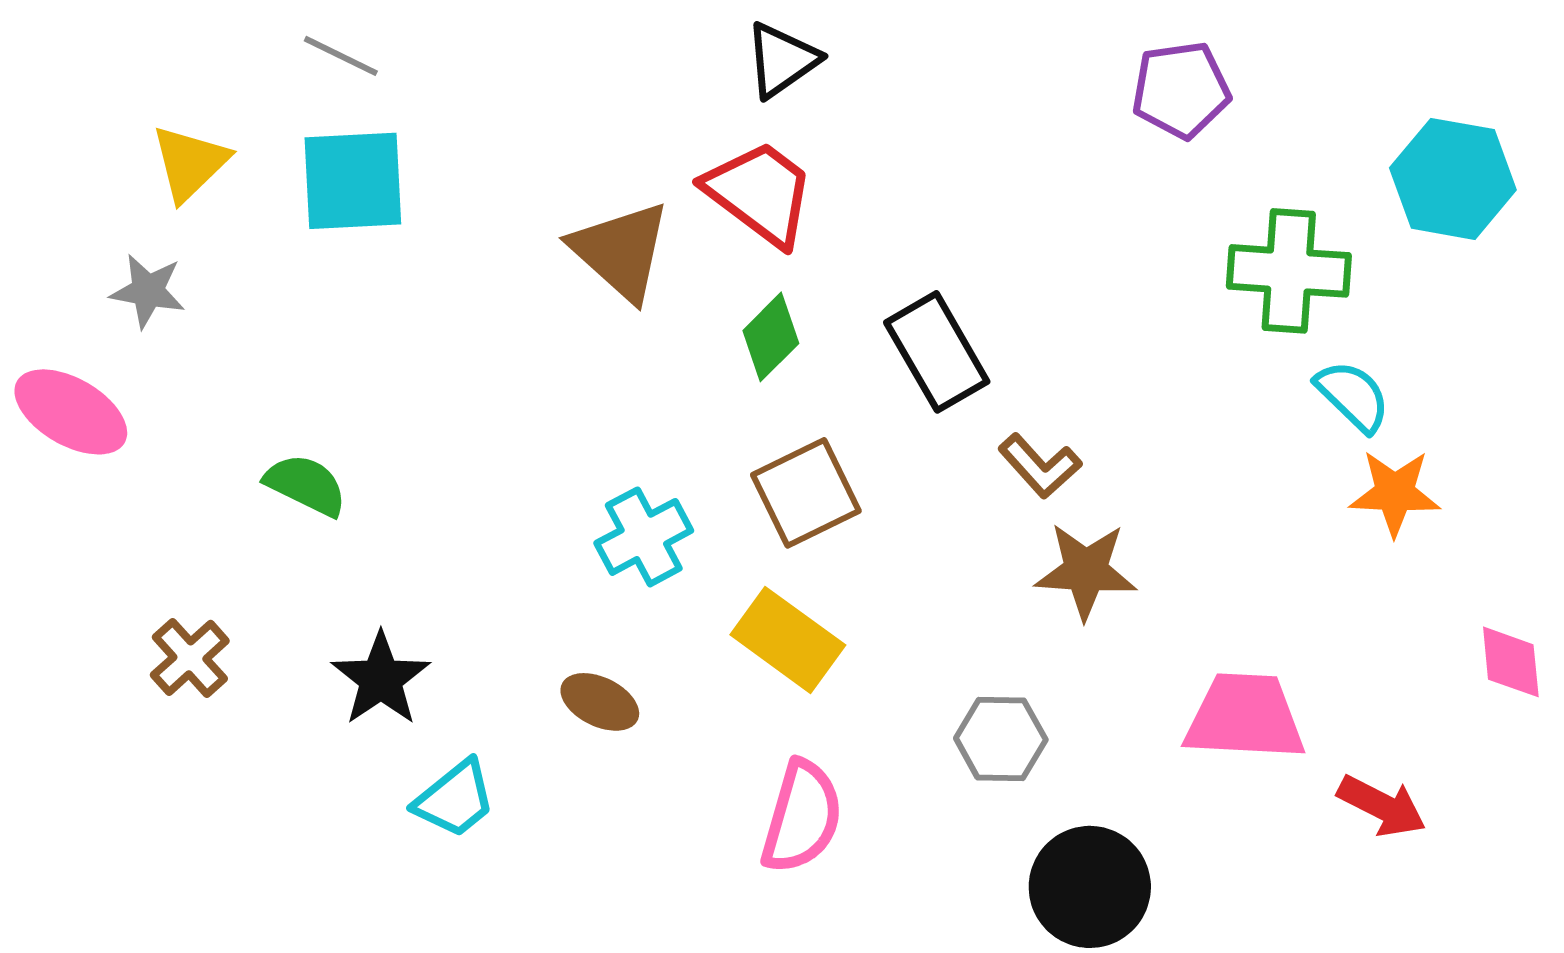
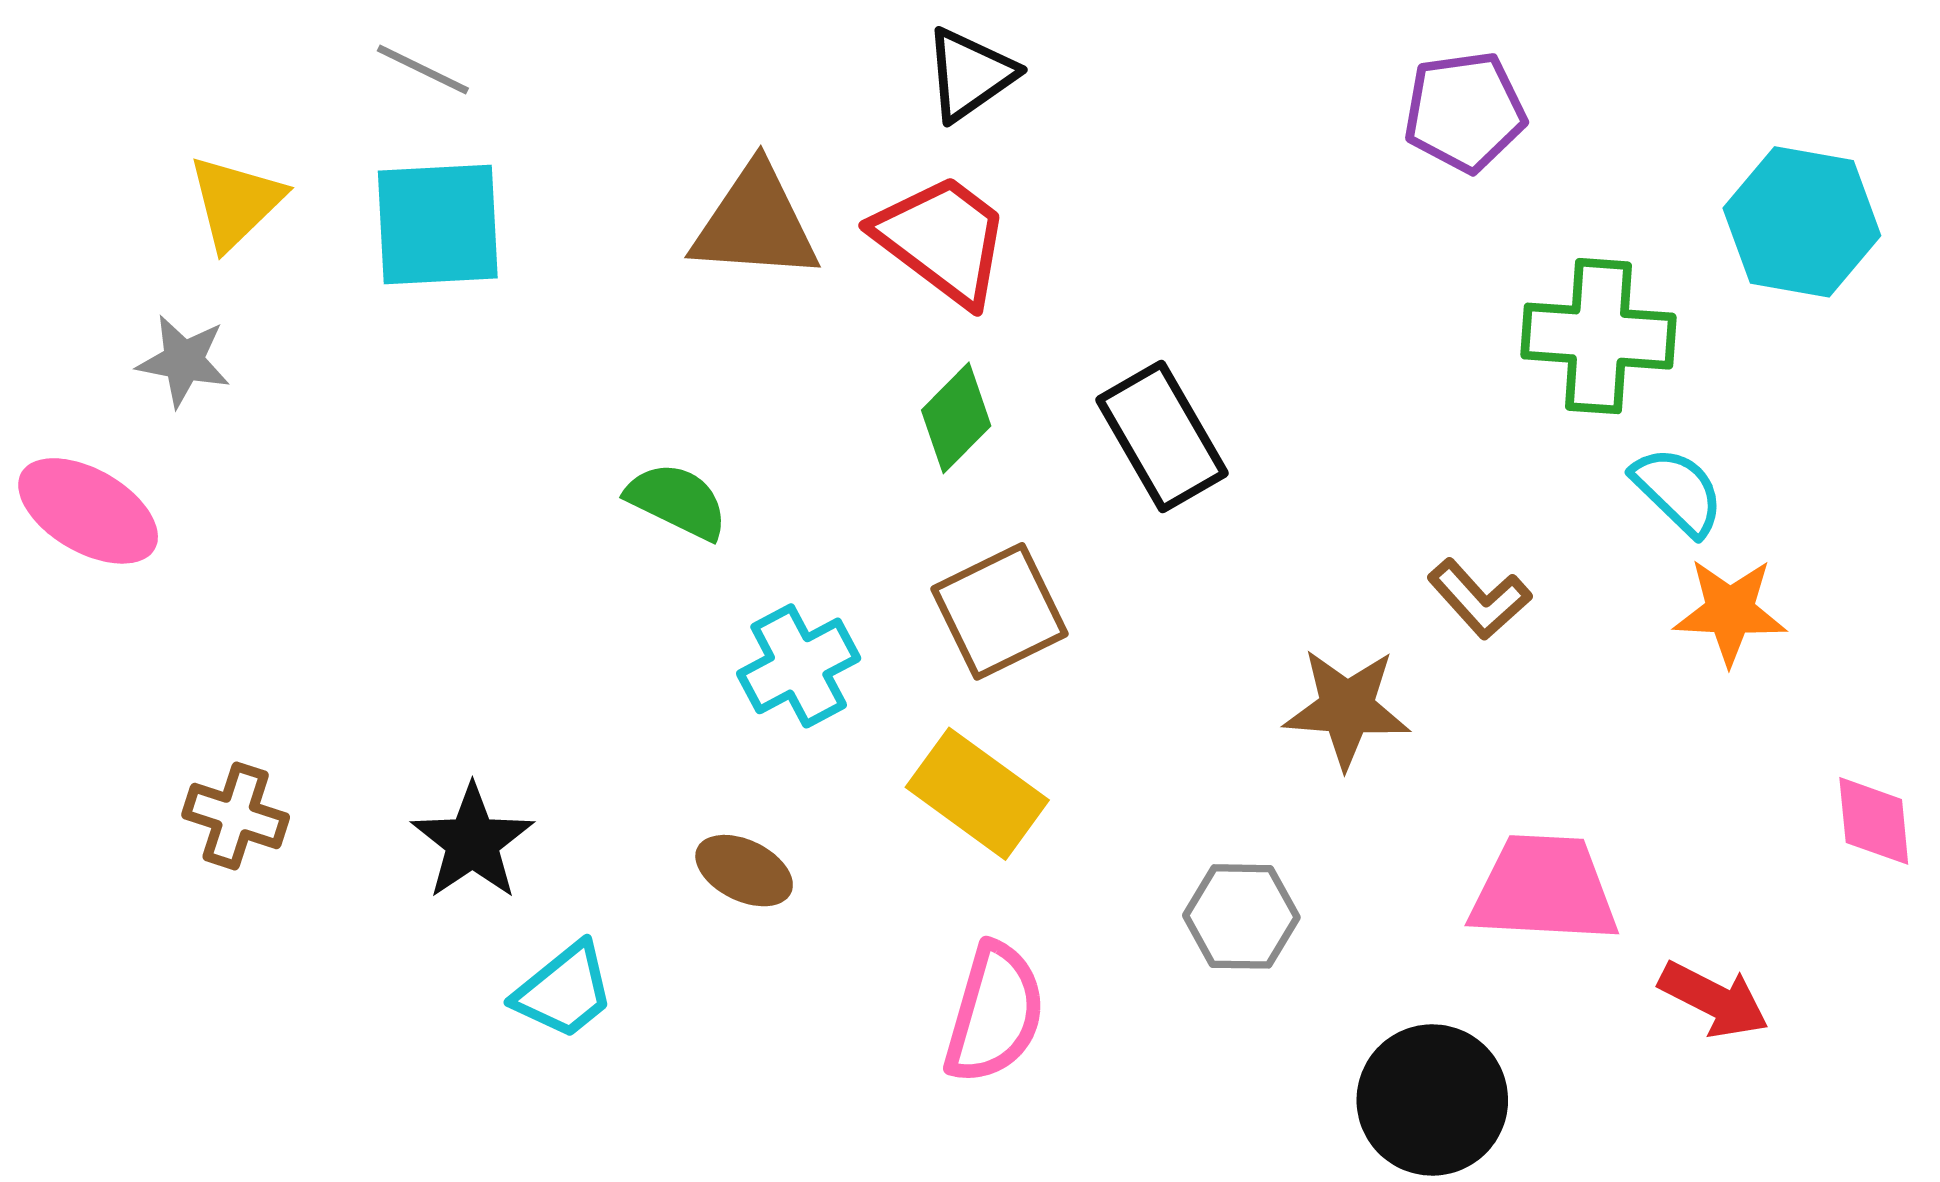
brown triangle: (621, 251) -> (755, 223), moved, turned -38
brown L-shape: (1040, 466) -> (1479, 599), moved
green semicircle: (306, 485) -> (677, 501), moved
brown cross: (190, 658) -> (236, 816), turned -30
black circle: (1090, 887) -> (1432, 1100), moved

